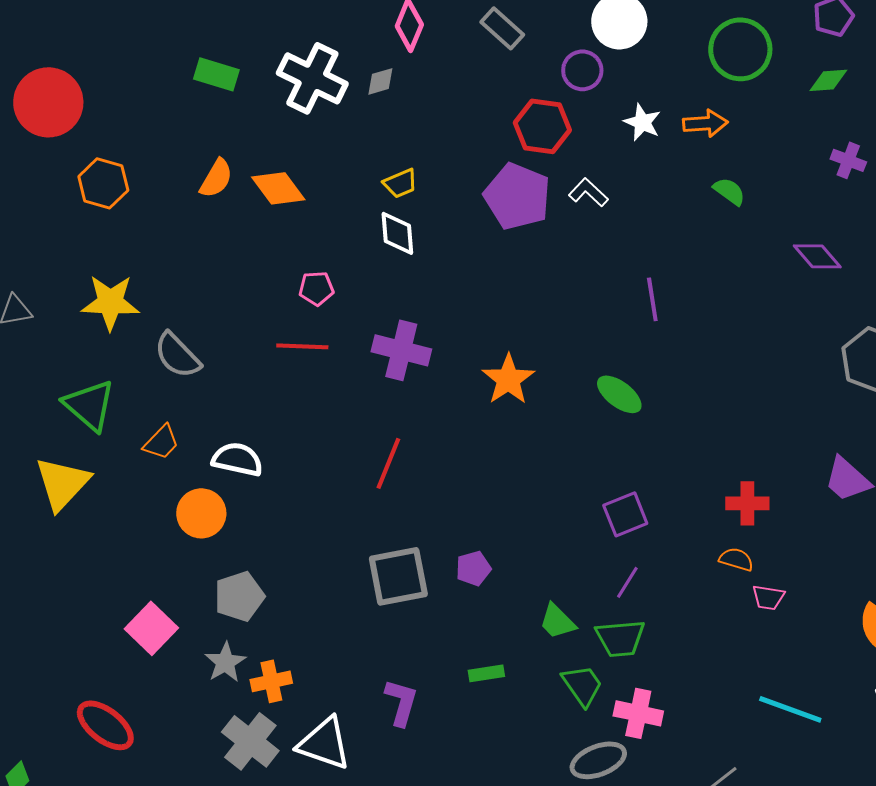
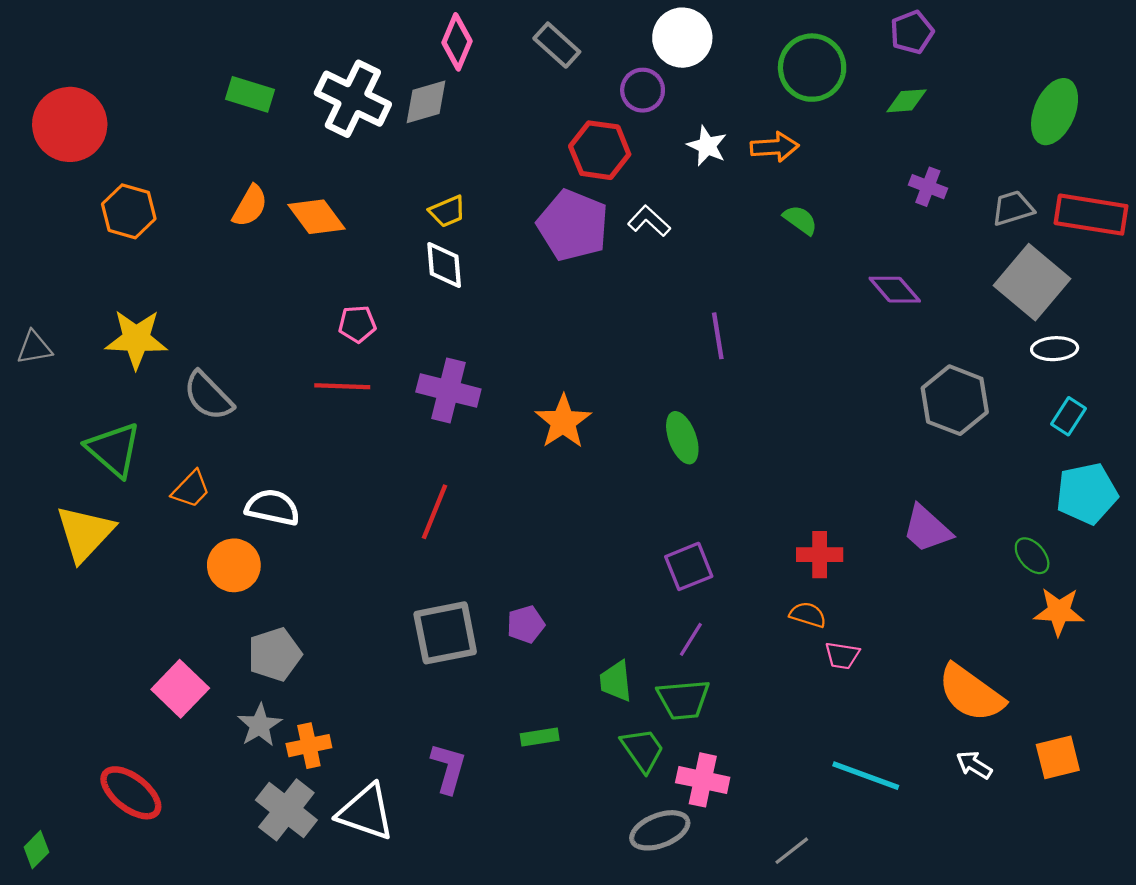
gray diamond: (380, 81) -> (426, 102), size x1.5
green ellipse: (619, 394) -> (682, 438), turned 33
green trapezoid: (557, 621) -> (616, 681), turned 39

